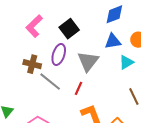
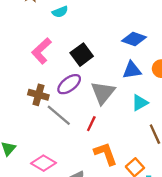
blue diamond: (114, 14) -> (134, 39), turned 40
purple ellipse: (59, 54) -> (69, 84), turned 35
cyan triangle: (126, 62) -> (140, 103), moved

